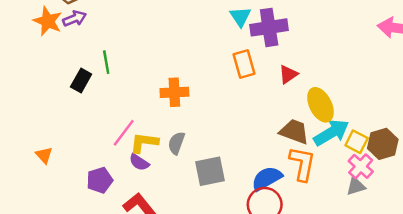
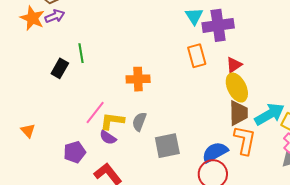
yellow ellipse: (320, 105) -> (237, 88), moved
brown trapezoid: (294, 132) -> (238, 113), turned 68

